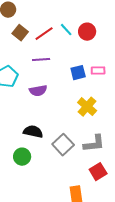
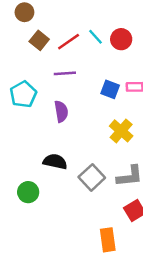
blue square: (78, 73) -> (110, 89), turned 35
purple semicircle: (38, 91) -> (61, 111), turned -90
green circle: (22, 157) -> (28, 192), moved

